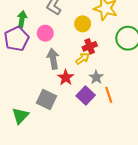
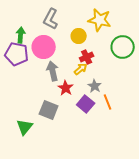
pink circle: (45, 33) -> (44, 47), size x1.5
purple pentagon: (17, 39) -> (17, 54), turned -30

